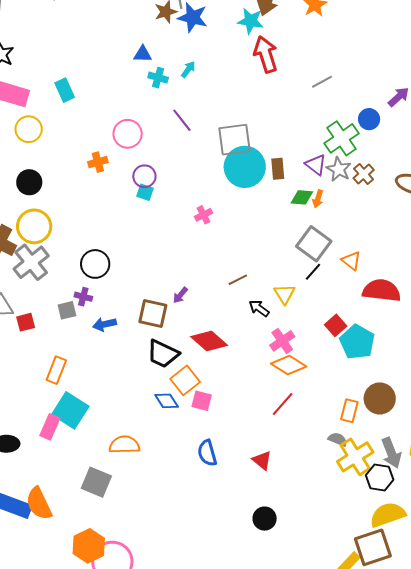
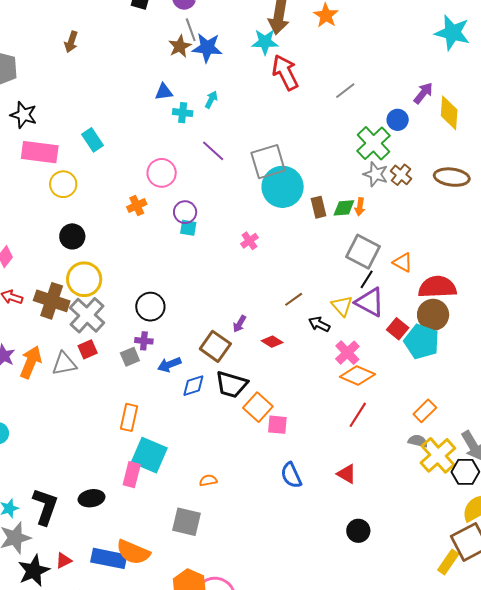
purple triangle: (316, 165) -> (370, 302), moved, size x1.4
brown rectangle: (278, 169) -> (319, 207), moved
brown square: (153, 314) -> (215, 346), turned 32
red square: (26, 322) -> (88, 349), moved
red diamond: (209, 341) -> (272, 342), moved, size x0.6
brown circle: (380, 398) -> (433, 315), moved
blue diamond: (167, 401) -> (193, 386), moved, turned -65
orange rectangle: (349, 411) -> (425, 411), turned 40
orange semicircle: (124, 445) -> (208, 480), size x0.6
orange semicircle: (39, 504) -> (133, 552), turned -32

